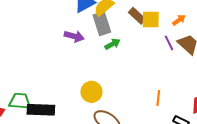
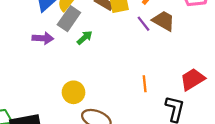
gray rectangle: (102, 24) -> (69, 19), turned 65

